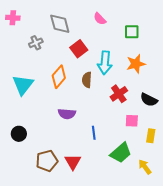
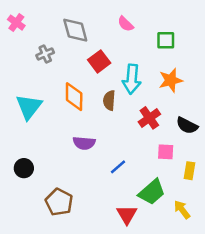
pink cross: (13, 18) -> (16, 23), turned 32
orange diamond: (59, 77) -> (74, 97), turned -40
blue line: (94, 133) -> (118, 167), turned 56
brown pentagon: (47, 161) -> (59, 202), turned -30
red triangle: (73, 162) -> (127, 215), moved

